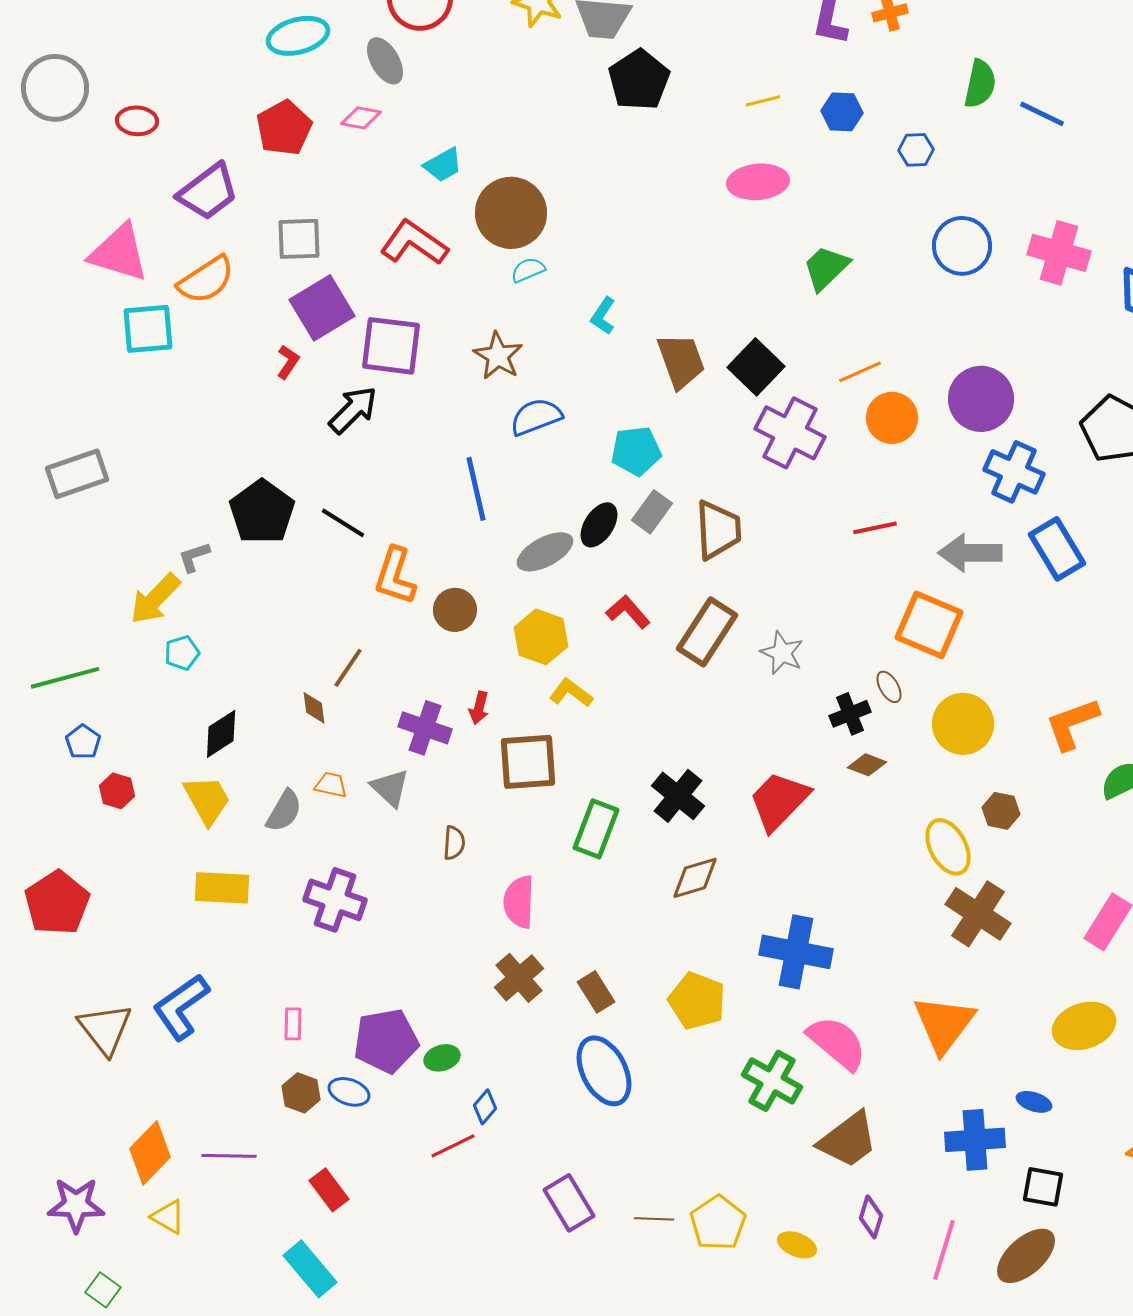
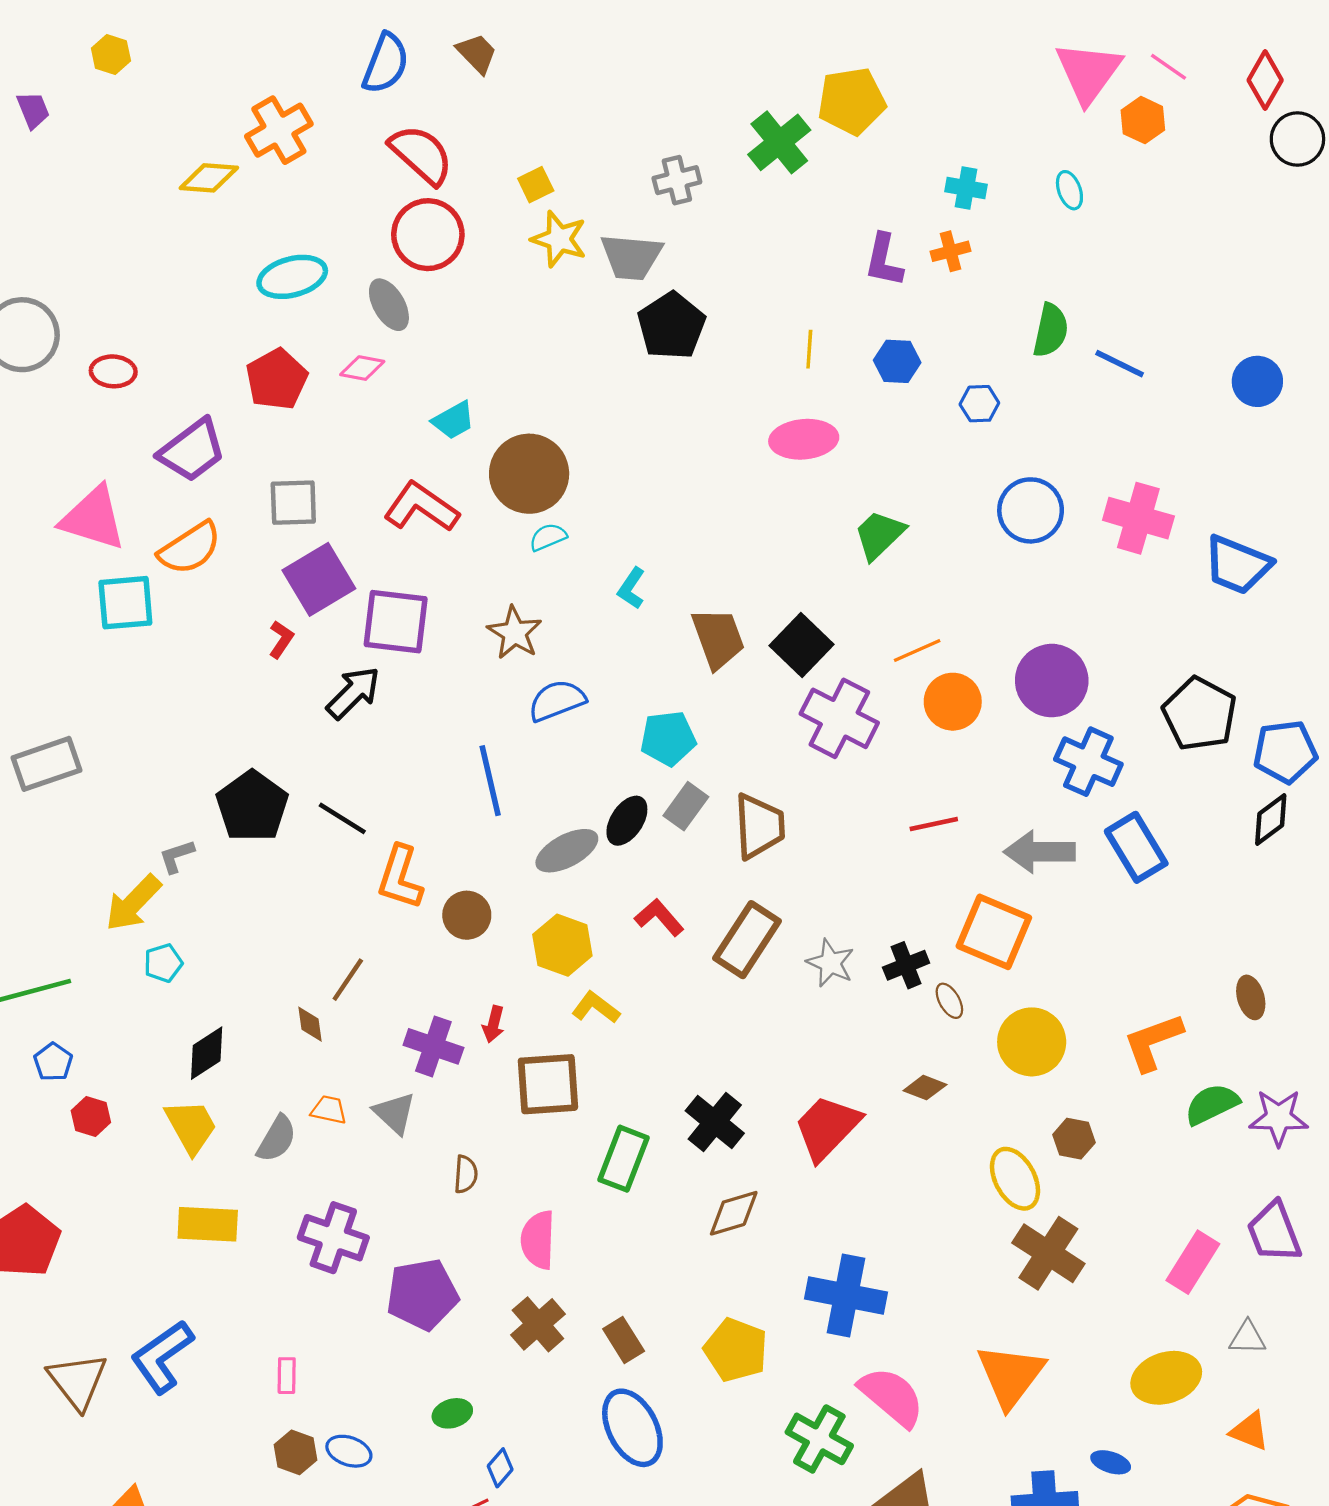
yellow line: (763, 101) -> (809, 349), turned -72
black cross: (850, 714) -> (906, 965), moved
purple pentagon: (386, 1041) -> (422, 1294), moved

